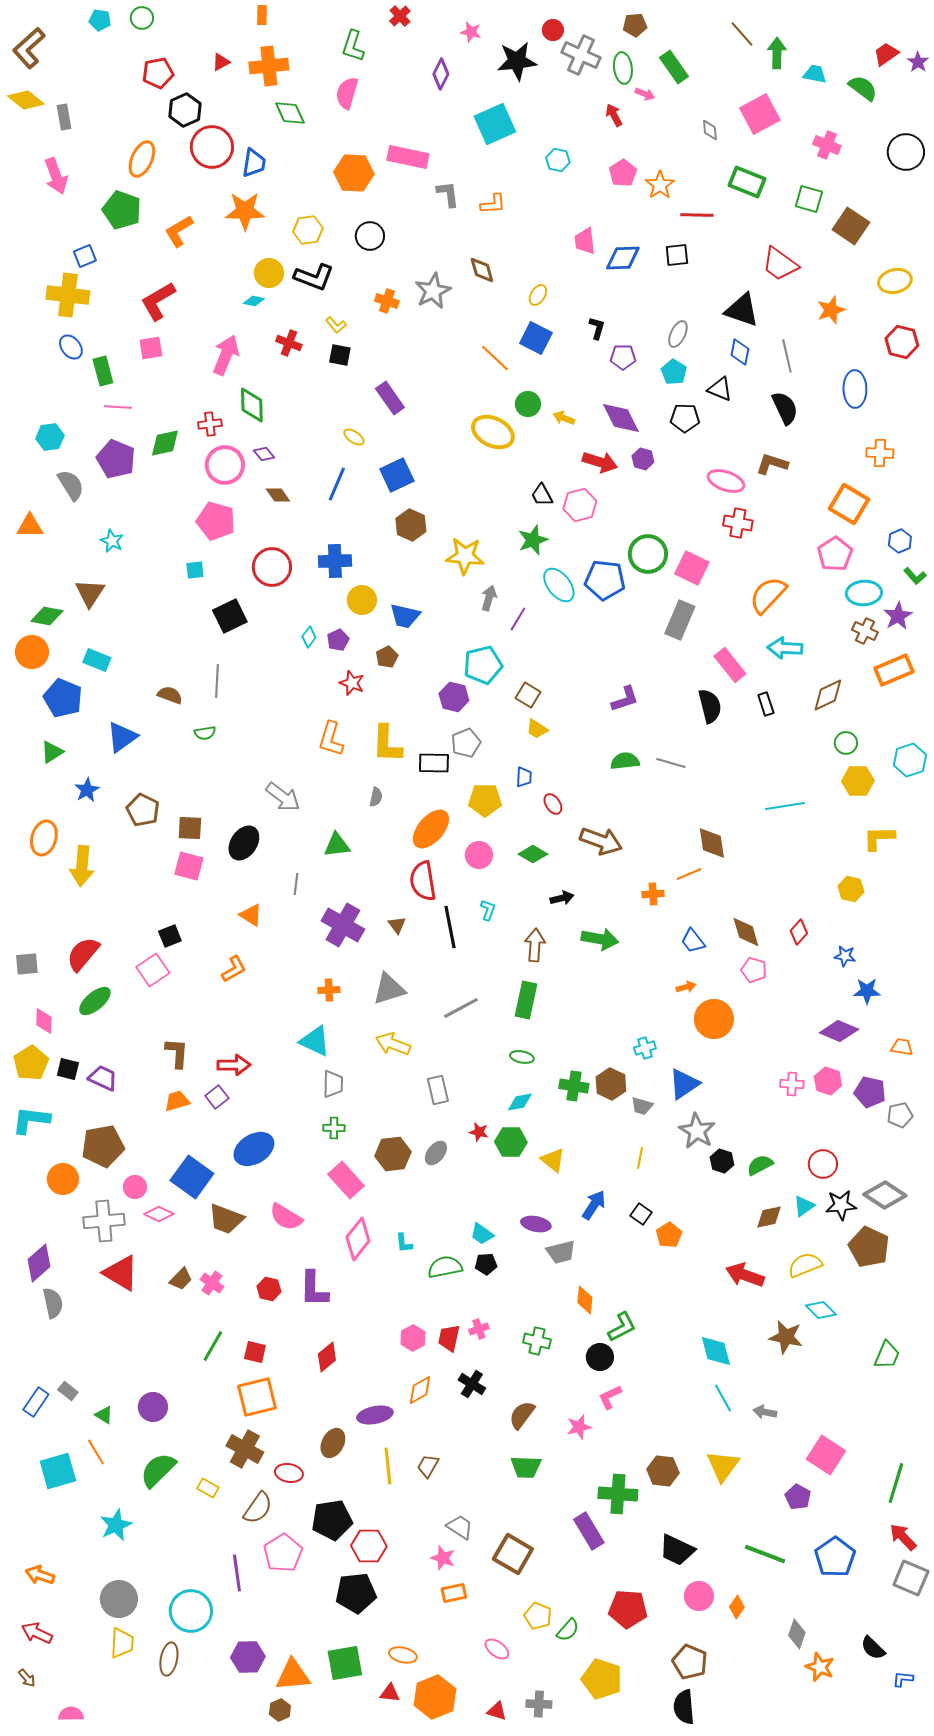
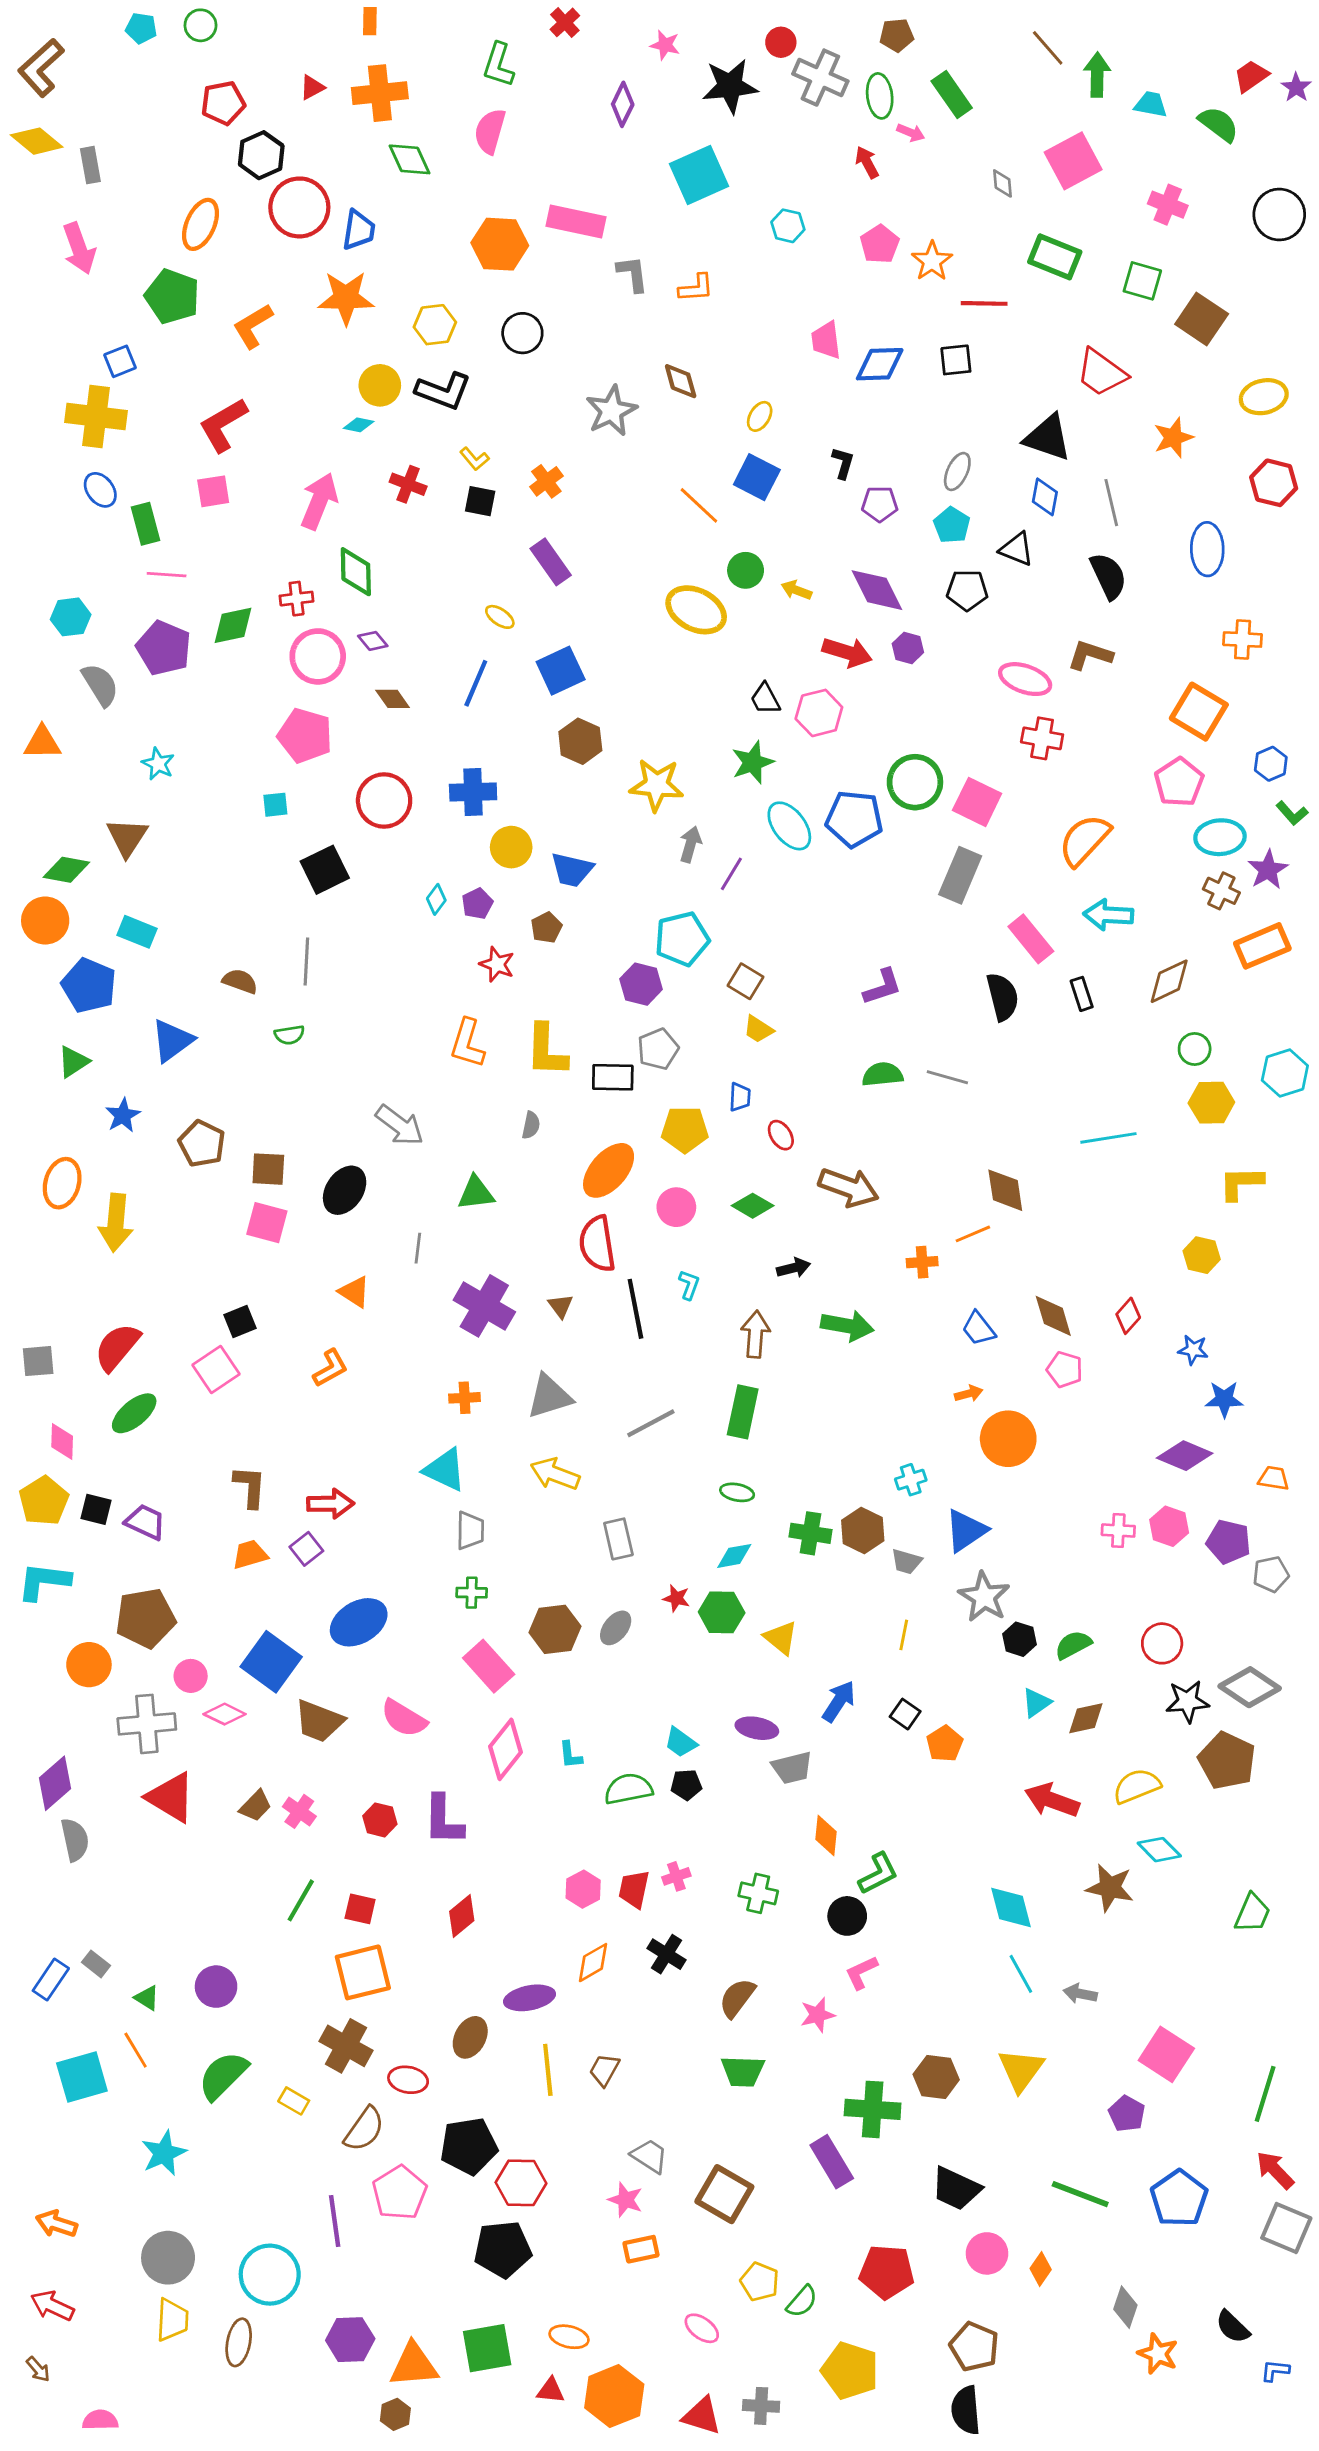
orange cross: (387, 301) -> (546, 481), moved, turned 35
cyan triangle: (804, 1206) -> (1036, 1703), moved
red triangle: (497, 1711) -> (702, 2416), size x1.4

